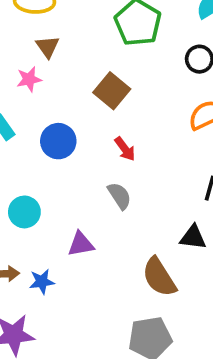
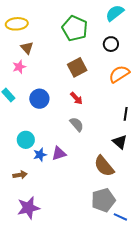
brown square: (112, 91) -> (77, 67), moved, turned 30
black triangle: (193, 237) -> (120, 142), turned 42
blue star: (42, 282) -> (40, 155), moved

